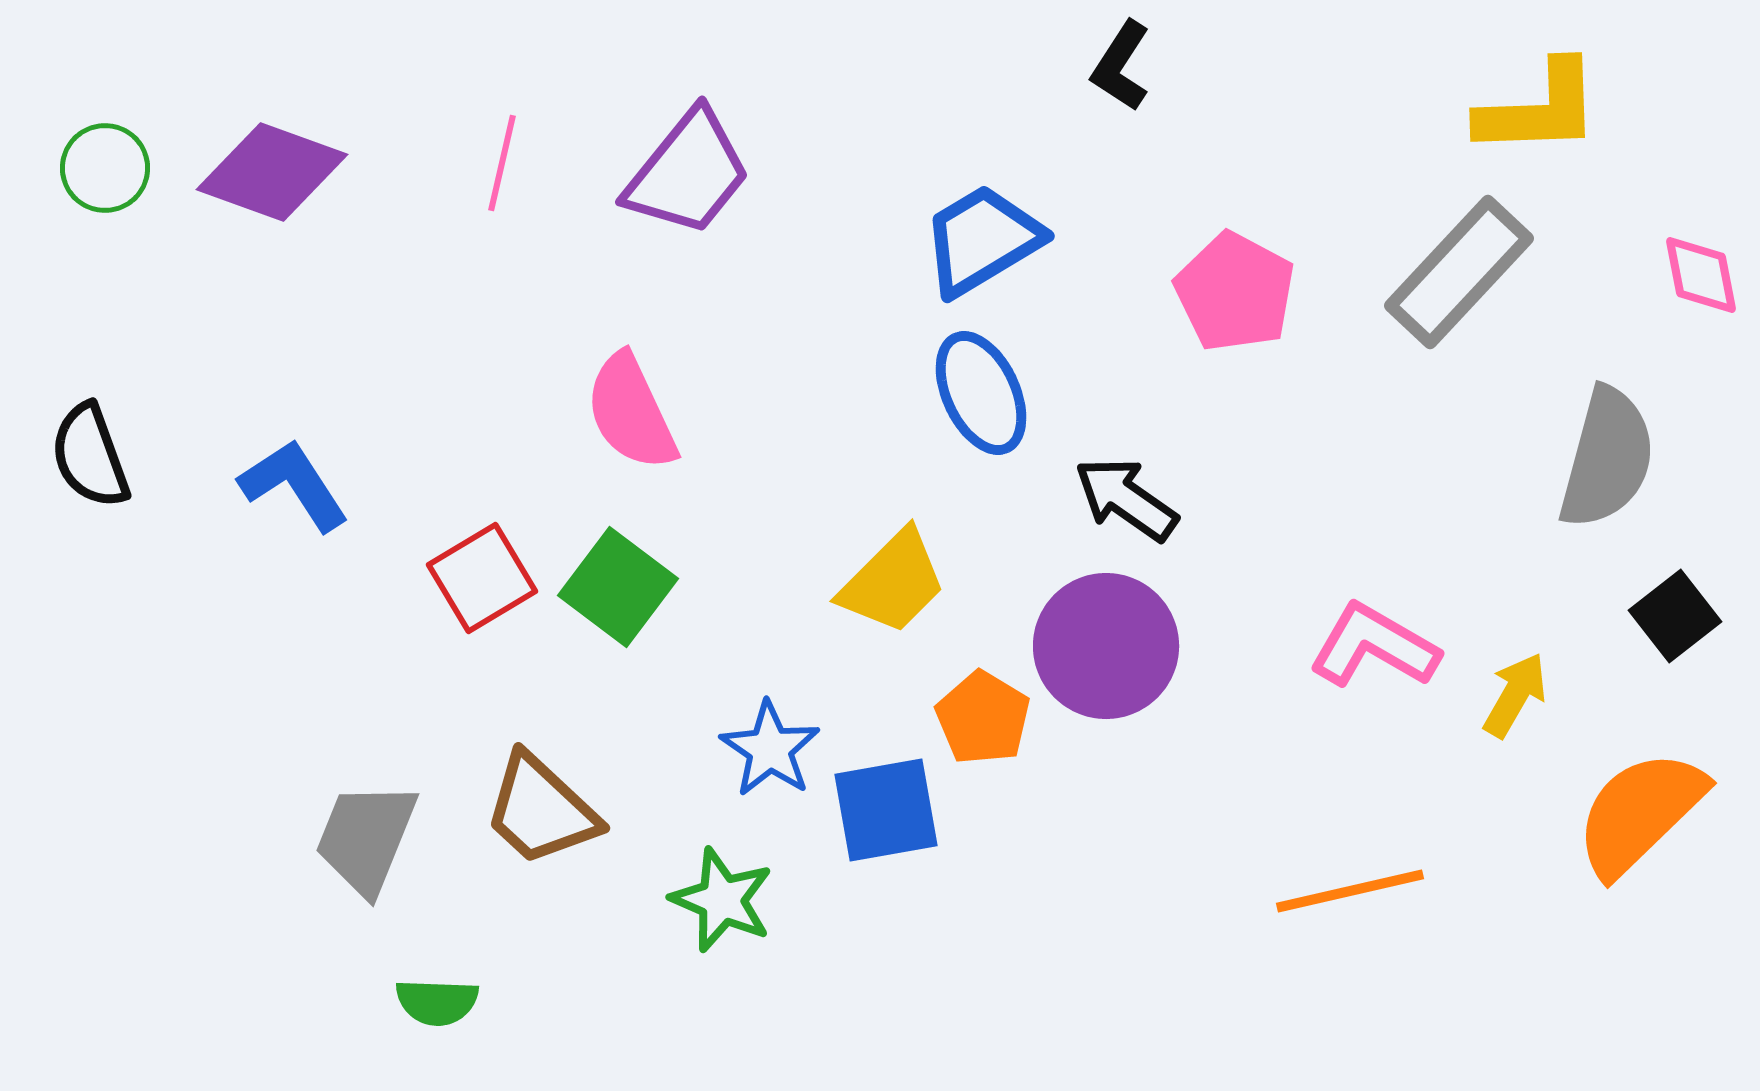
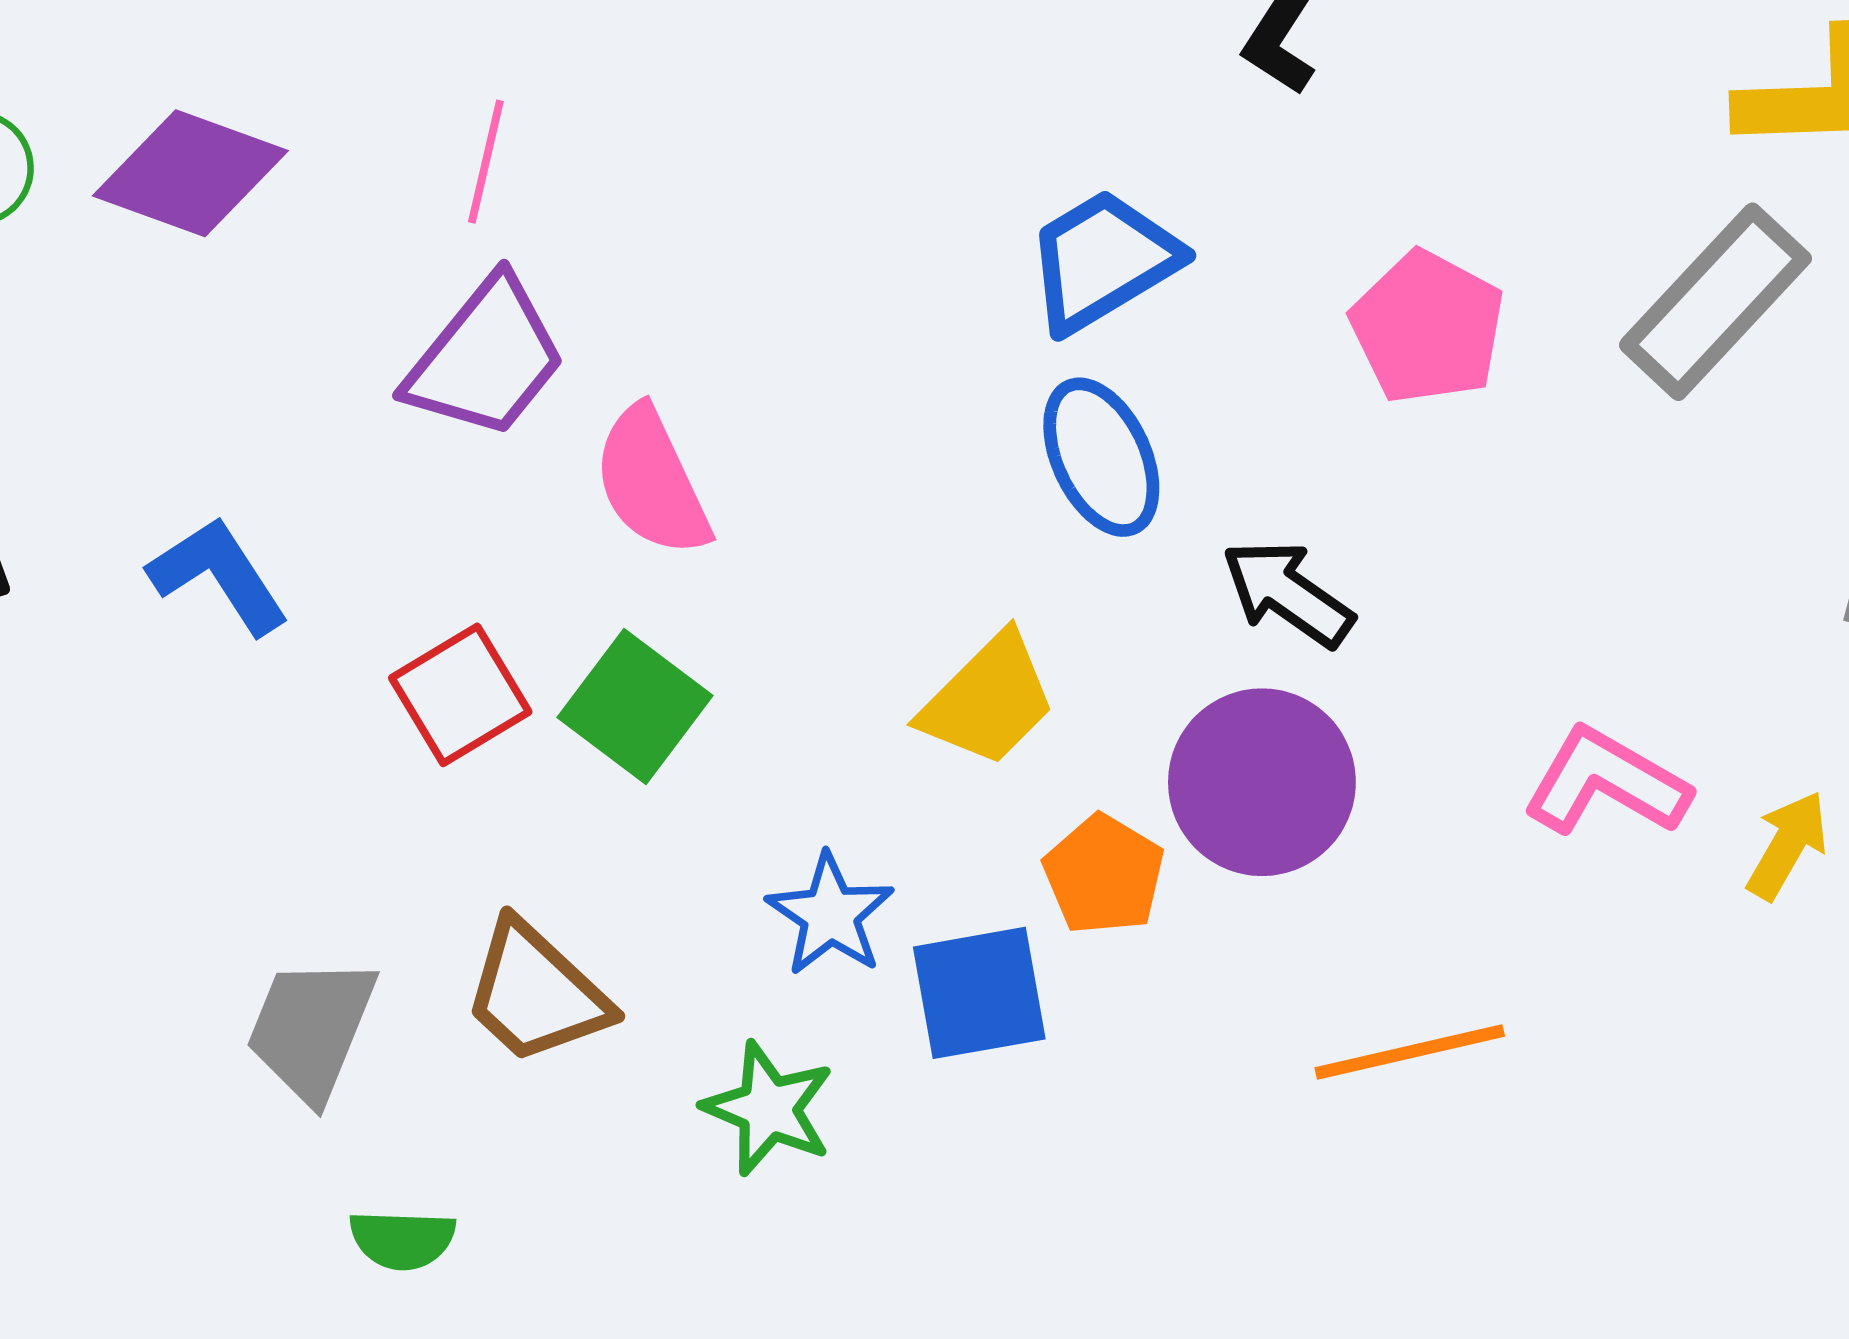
purple trapezoid: (688, 173) -> (486, 358), moved
orange line: (1350, 891) -> (1410, 1052), moved

